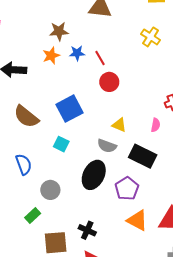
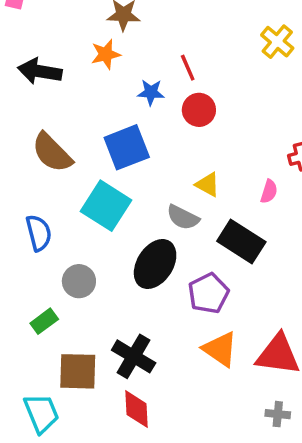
blue star: (77, 53) -> (151, 92), moved
cyan square: (61, 144) -> (106, 206), size x1.8
black cross: (87, 230) -> (134, 356), size x1.4

